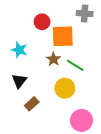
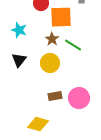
yellow circle: (65, 88) -> (50, 63), moved
brown rectangle: (32, 104) -> (55, 96), moved, turned 32

